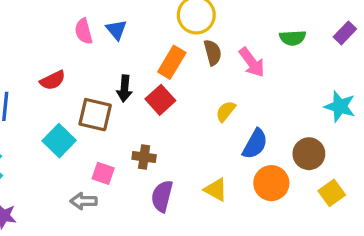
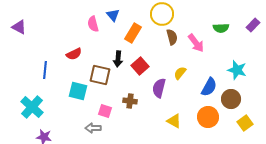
blue triangle: (116, 30) -> (113, 15), moved
orange rectangle: (172, 62) -> (133, 33), moved
cyan star: (340, 106) -> (237, 70), moved
cyan square: (59, 141) -> (78, 91), turned -30
blue semicircle: (255, 144) -> (209, 87), moved
purple semicircle: (162, 196) -> (159, 88), moved

